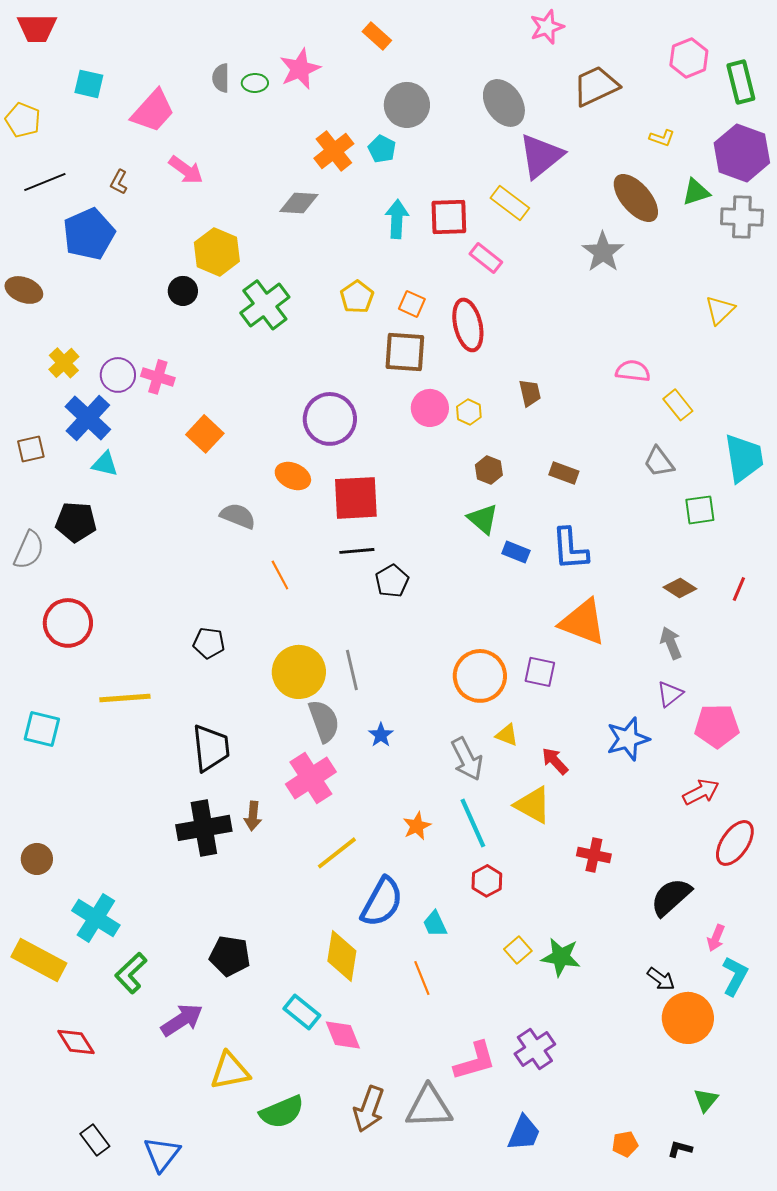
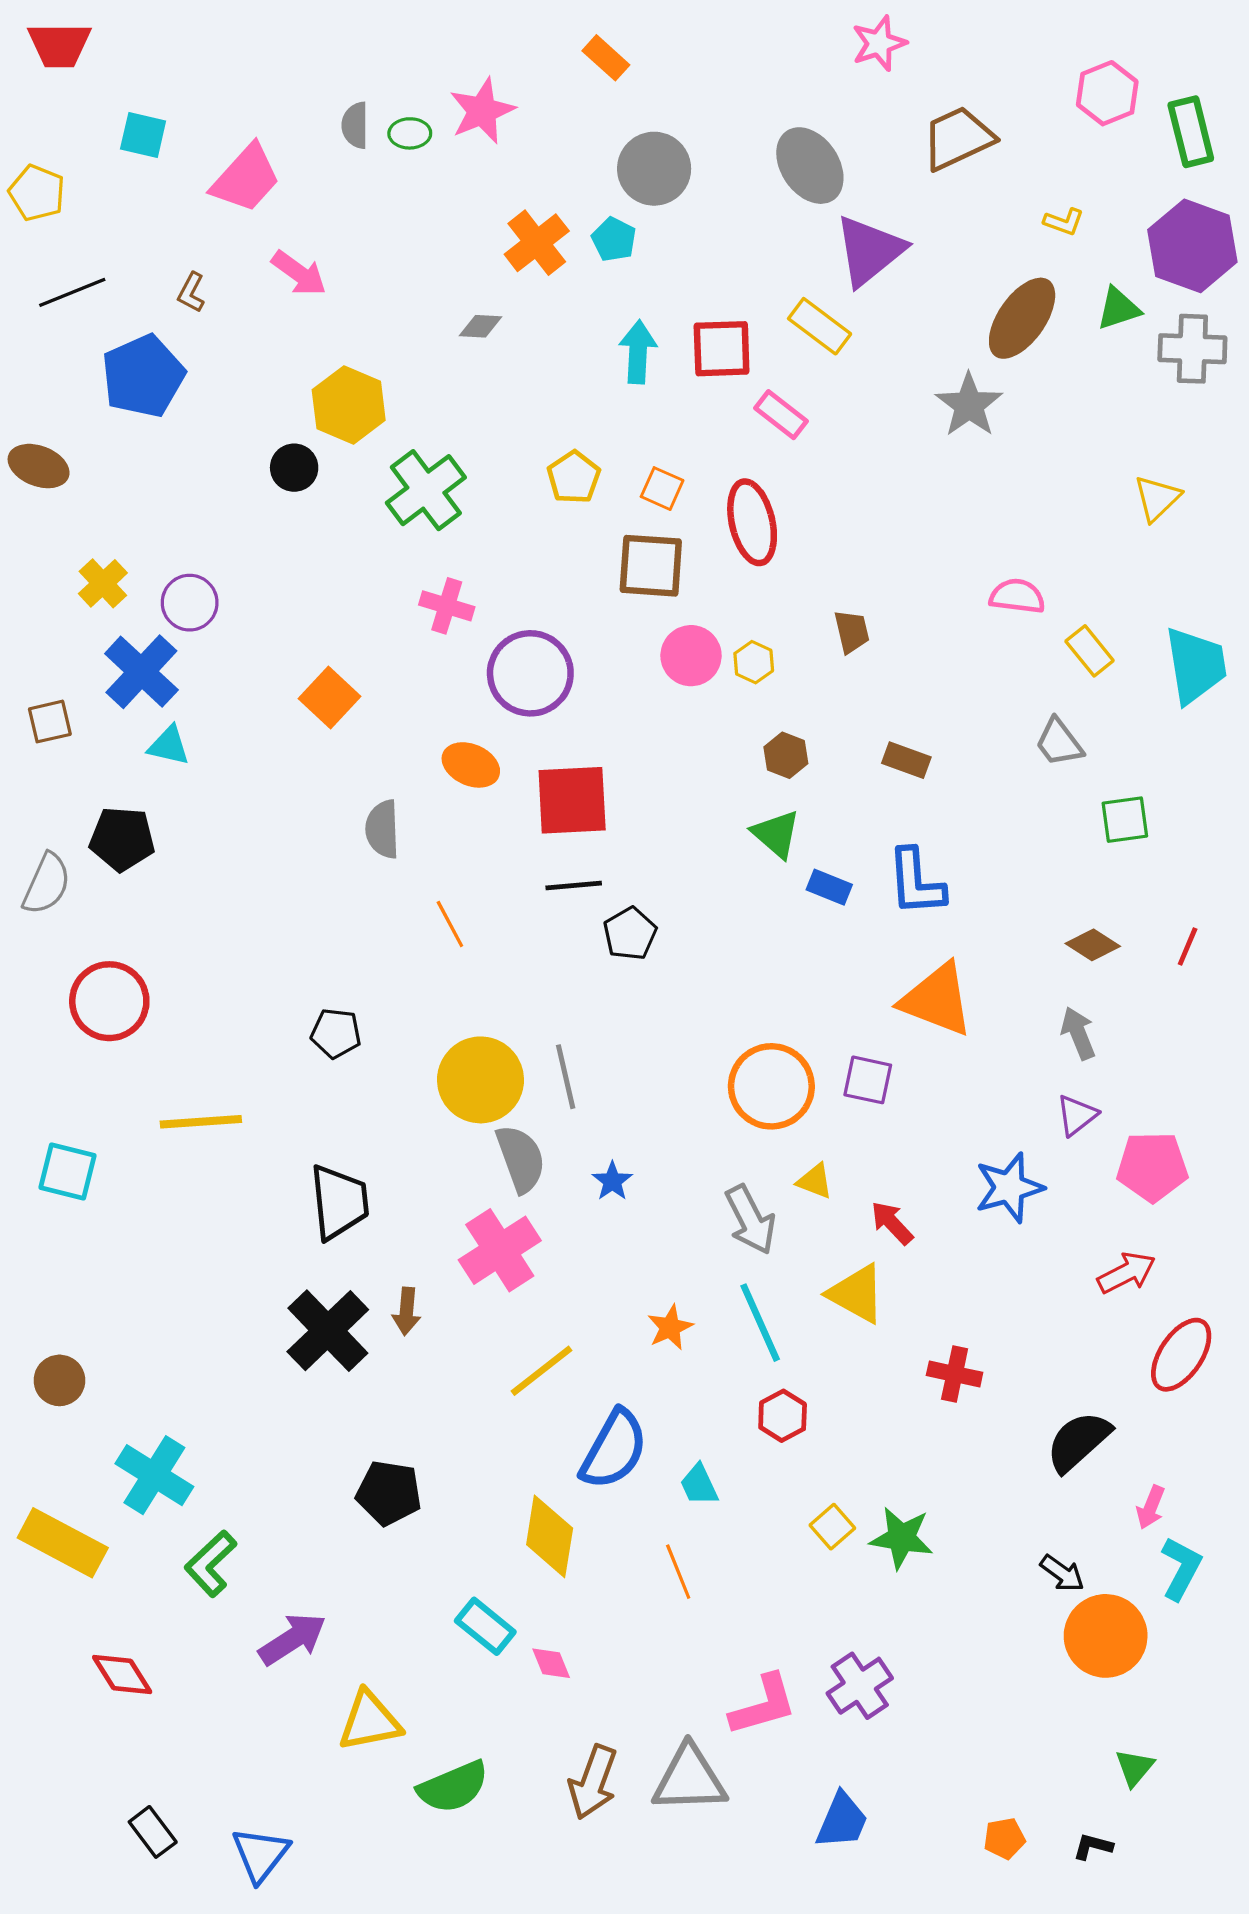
brown ellipse: (636, 198) -> (1022, 318), turned 76
gray diamond: (299, 203) -> (480, 326), size x0.7
pink cross: (158, 377) -> (447, 606), moved
cyan trapezoid: (744, 458) -> (1196, 665), moved
gray semicircle: (238, 516) -> (382, 829), turned -114
black cross: (204, 828) -> (328, 1331), turned -34
black pentagon: (230, 956) -> (389, 1493), moved
pink diamond: (343, 1035) -> (551, 1663), size x0.7

